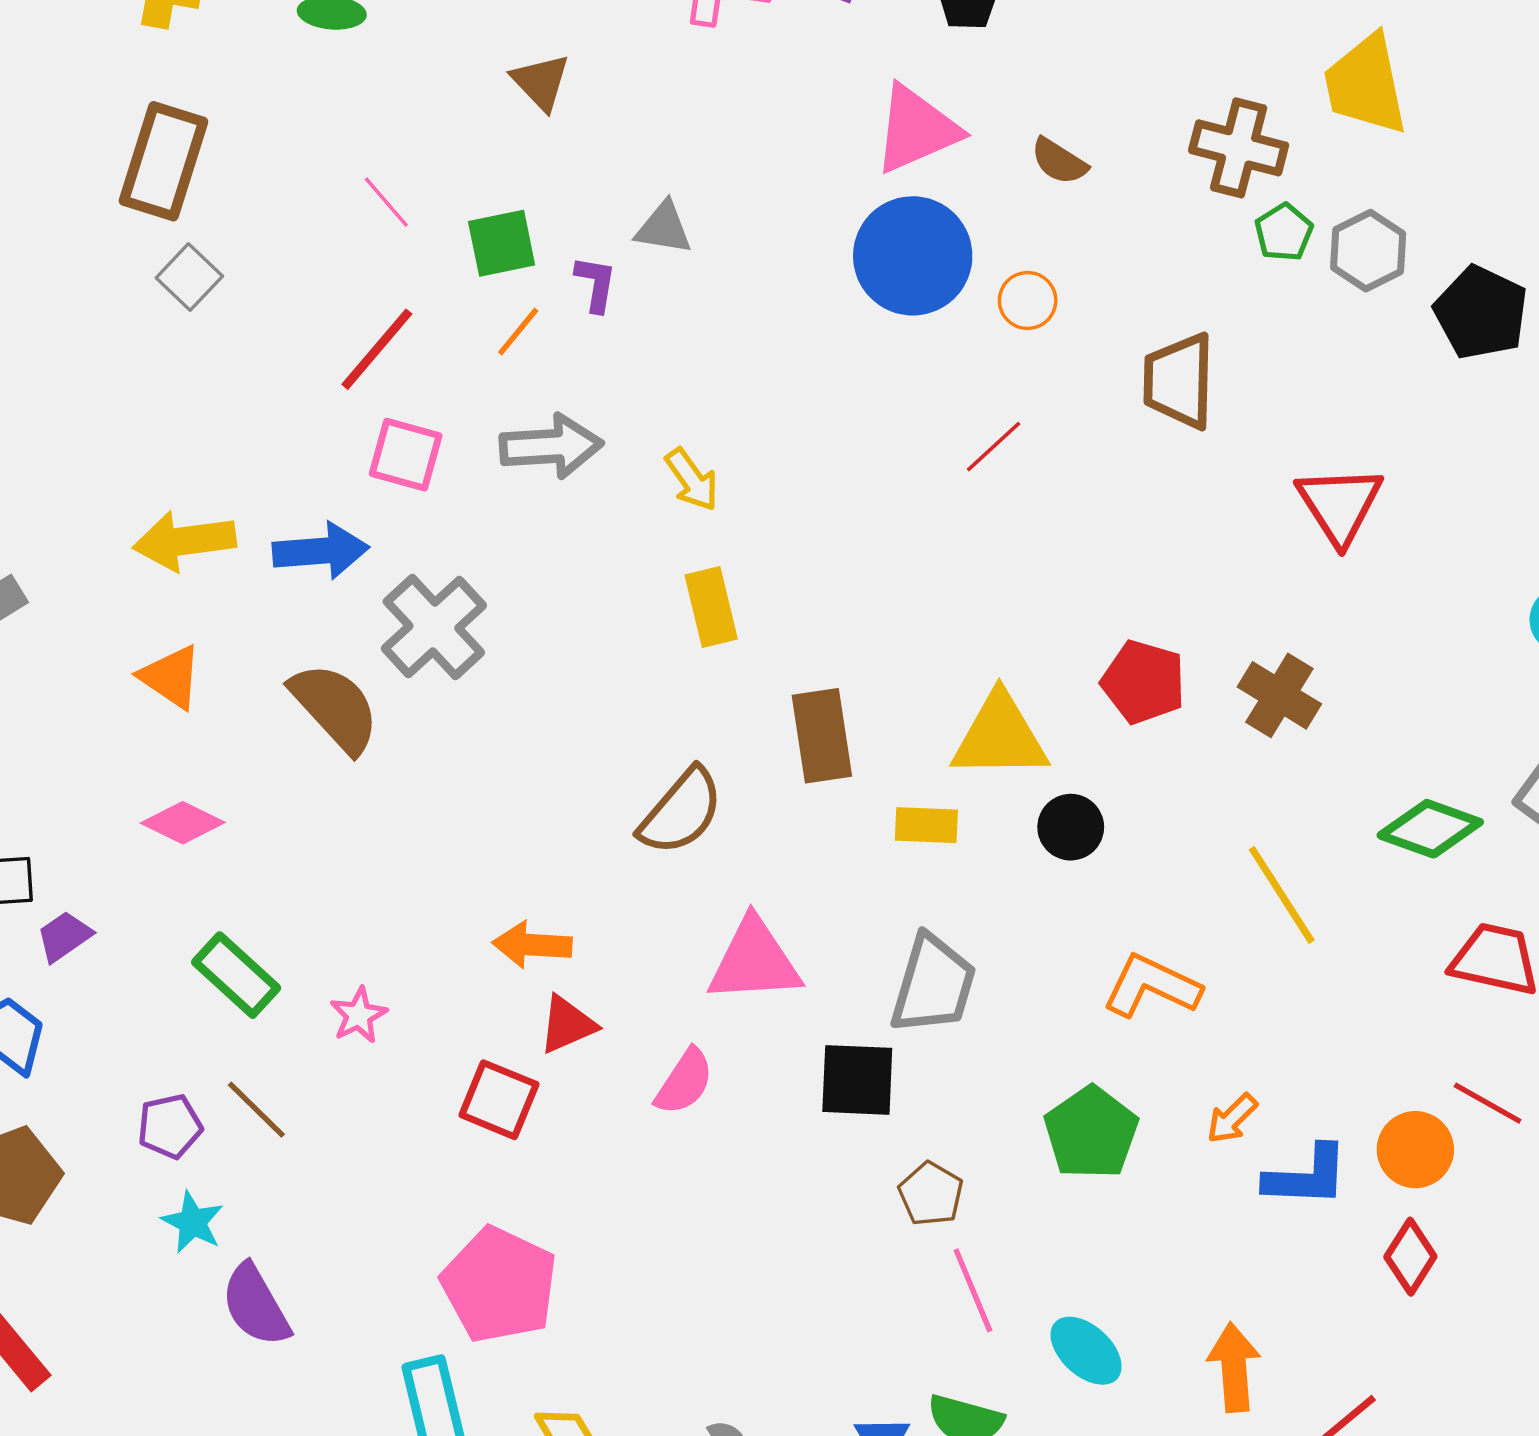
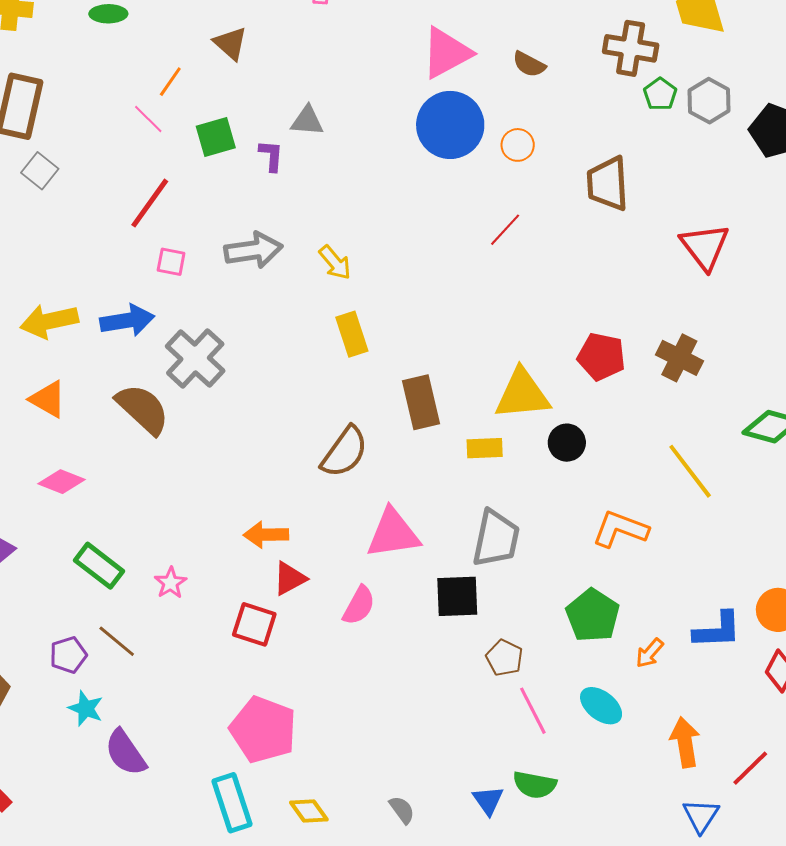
orange line: (518, 331) -> (170, 82), moved
pink square: (406, 455) -> (171, 262), size x0.7
orange arrow: (1232, 1118) -> (650, 653), moved
cyan ellipse: (1086, 1351) -> (601, 706), moved

